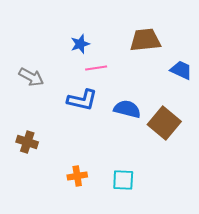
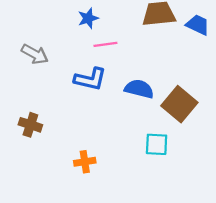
blue trapezoid: (181, 70) -> (198, 25), moved
cyan square: (123, 180) -> (157, 144), moved

